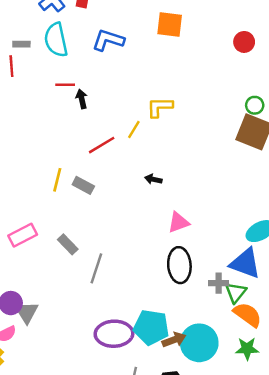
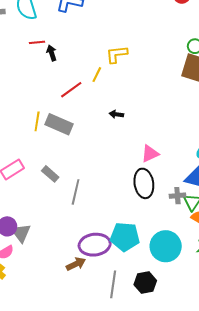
gray rectangle: (83, 185) -> (59, 124), size x1.5
pink triangle: (179, 222) -> (150, 154), moved
brown arrow: (174, 340) -> (76, 264), moved

